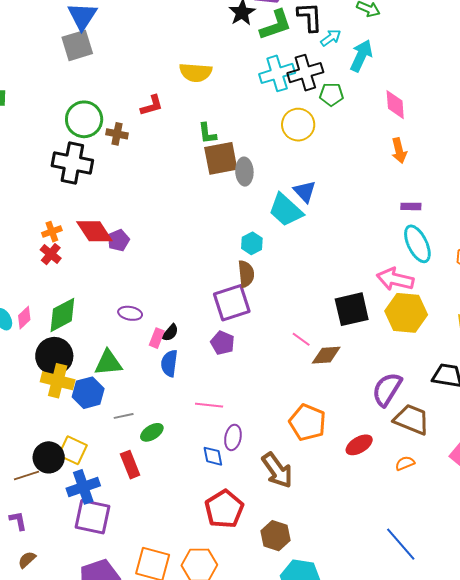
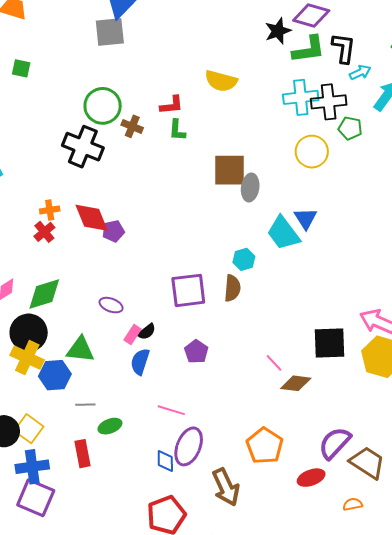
green L-shape: (207, 133) -> (177, 130), moved
purple square: (232, 303) -> (188, 290), moved
purple semicircle: (387, 389) -> (335, 443), moved
purple ellipse: (233, 437) -> (189, 446), size x1.5

